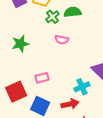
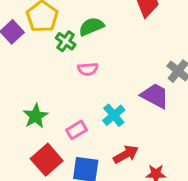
green star: (20, 44) -> (36, 116), moved
cyan cross: (82, 87) -> (114, 115), moved

